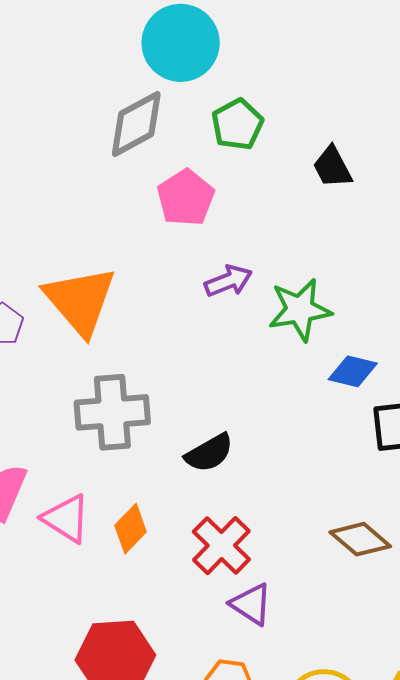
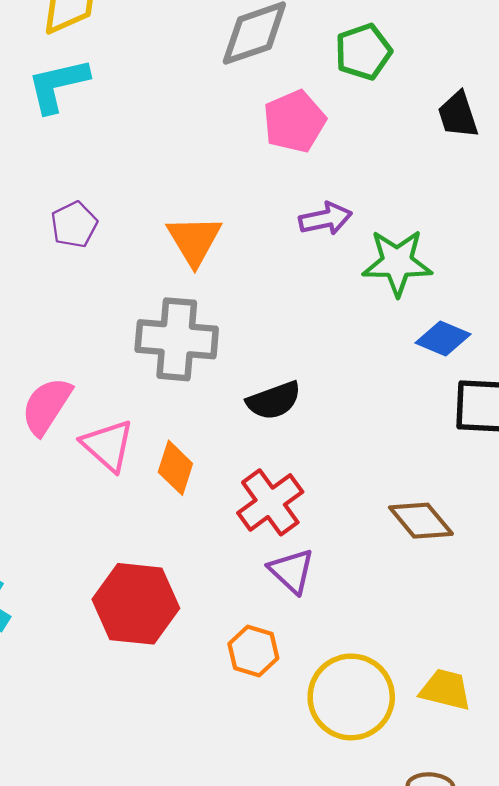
orange triangle: (80, 301) -> (194, 240), moved, size x0.7
orange diamond: (131, 529) -> (175, 468), turned -36

